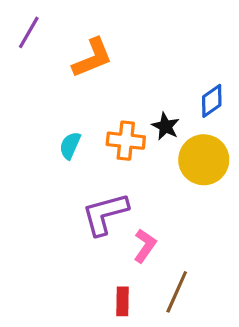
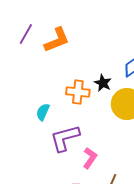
purple line: (29, 32) -> (26, 34), moved
cyan semicircle: (70, 145) -> (43, 112), moved

